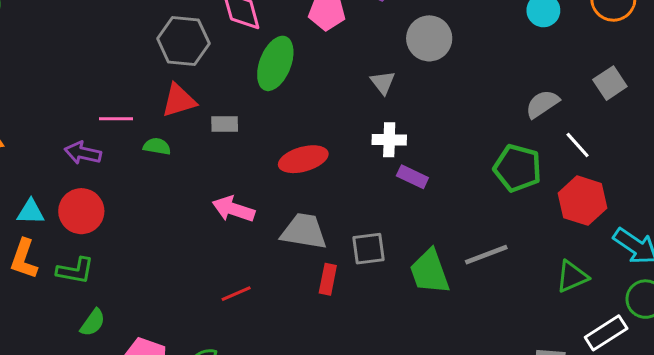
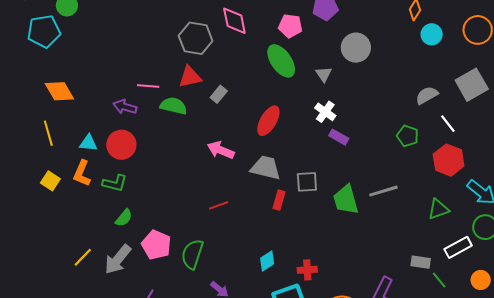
green ellipse: (275, 63) -> (281, 61), moved, turned -60
gray square: (610, 83) -> (472, 85), size x1.5
gray rectangle: (225, 124) -> (219, 94), turned -54
white cross: (389, 140) -> (325, 112), turned 30
green semicircle: (157, 146) -> (174, 106), size x1.5
red ellipse: (303, 159) -> (268, 121), turned -48
green pentagon: (517, 168) -> (408, 136), size x0.7

